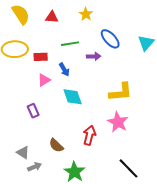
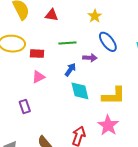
yellow star: (86, 14) -> (95, 16), moved
blue arrow: (64, 70) -> (70, 70), moved, turned -120
cyan diamond: (73, 97) -> (80, 91), moved

